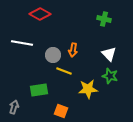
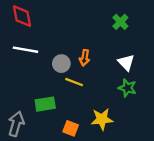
red diamond: (40, 14) -> (22, 16), moved, turned 50
green cross: (104, 19) -> (120, 22), turned 32
yellow star: (88, 89) -> (102, 119), moved
gray arrow: (14, 107) -> (16, 124), size x1.5

